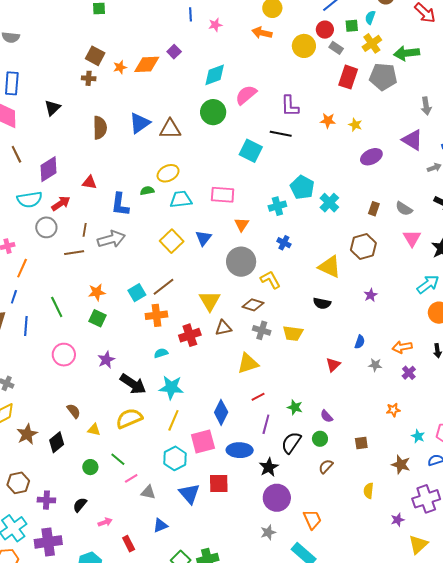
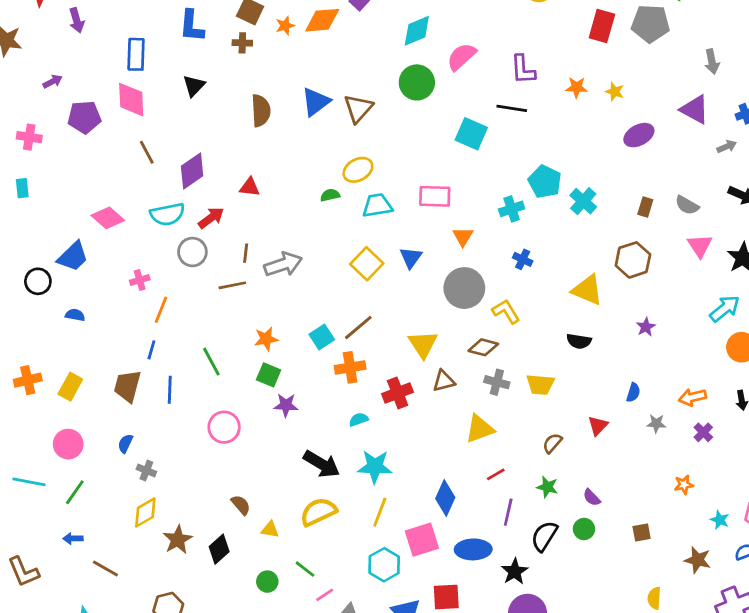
brown triangle: (170, 129) -> (358, 108), turned -45
blue L-shape: (120, 204) -> (192, 26), moved
purple star: (106, 360) -> (286, 405), moved, turned 30
brown semicircle: (326, 466) -> (552, 443), moved

